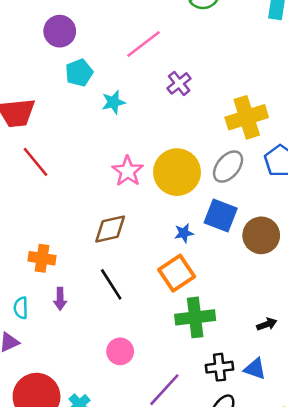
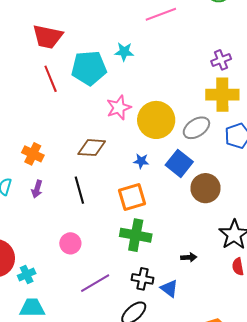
cyan pentagon: (79, 73) -> (89, 68), moved, size x1.6
purple cross: (179, 83) -> (221, 60), moved
blue star: (184, 233) -> (141, 161), moved

